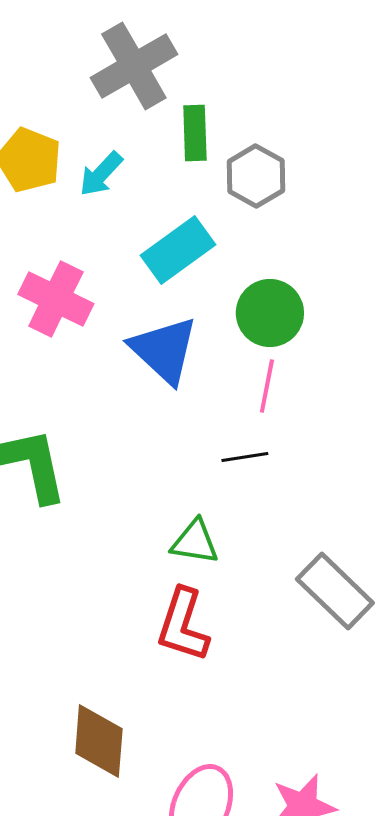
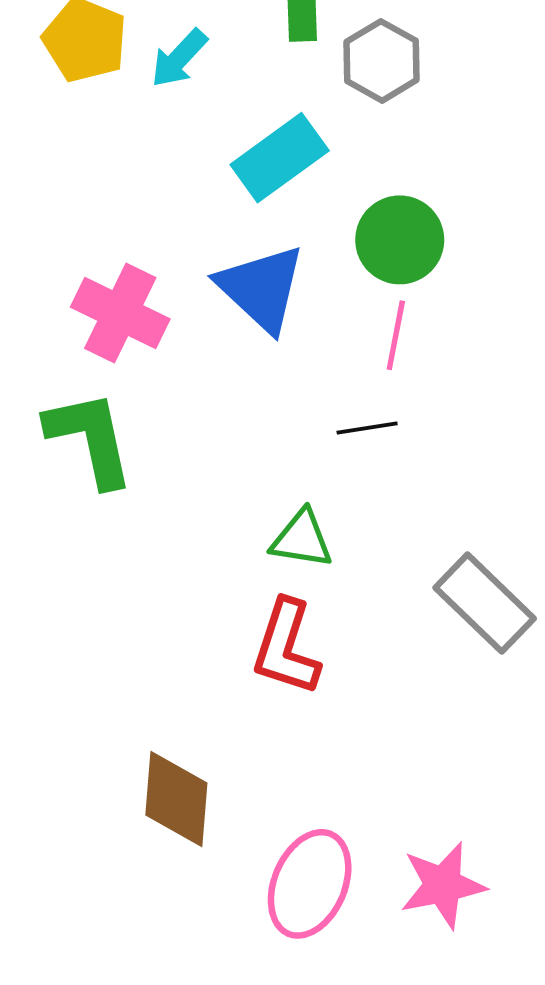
pink cross: (56, 299) -> (120, 313), moved

